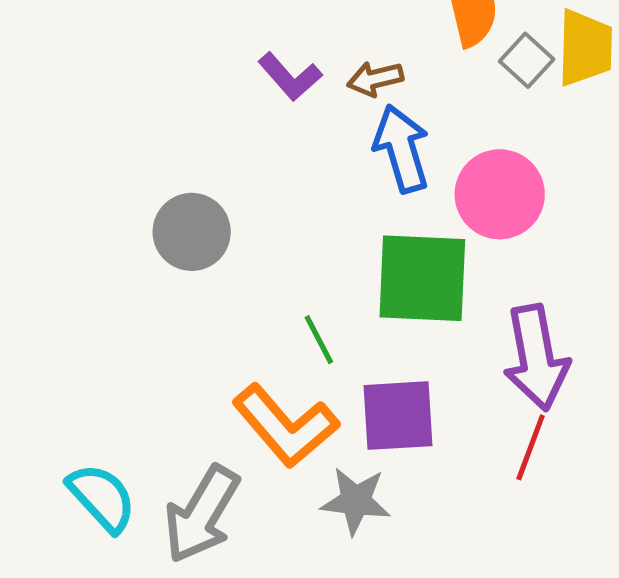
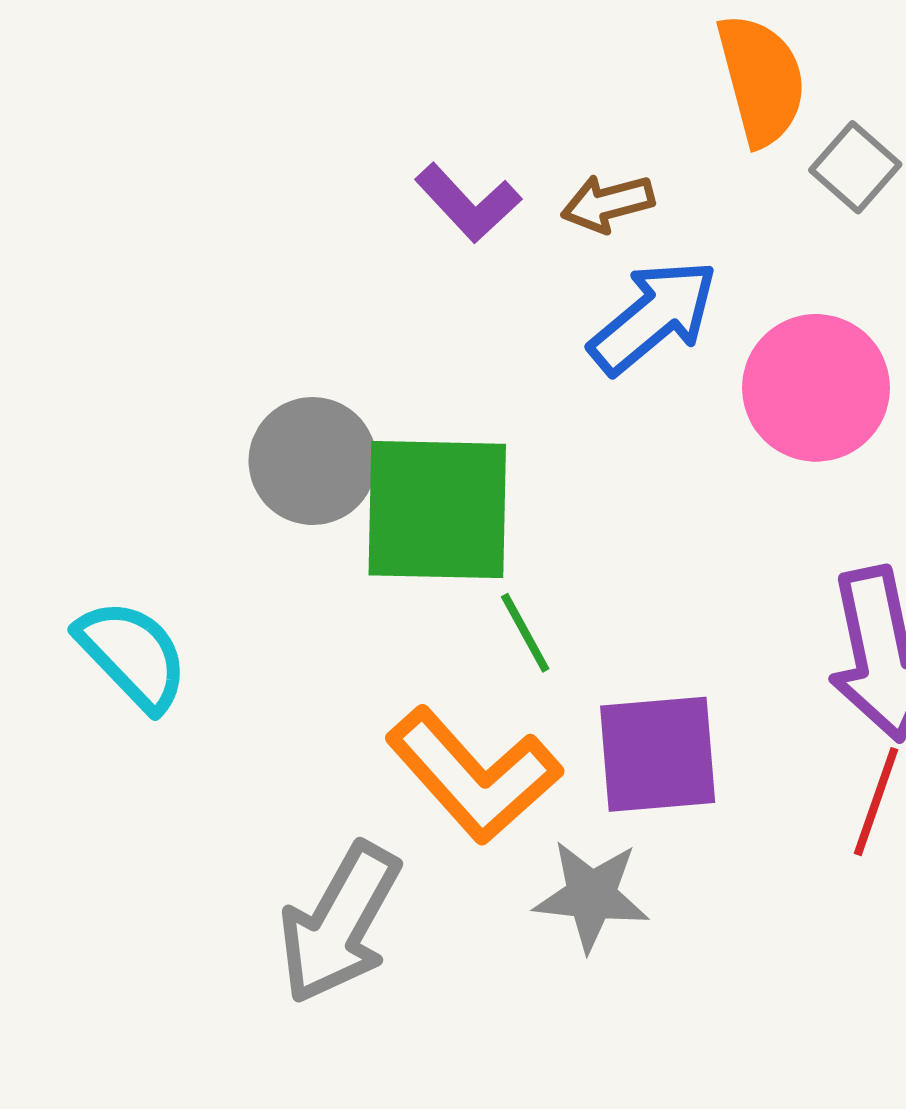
blue arrow: (402, 149) -> (654, 317), turned 68
green square: (422, 278) -> (437, 510), moved
cyan semicircle: (102, 498) -> (132, 655), moved

